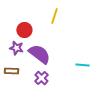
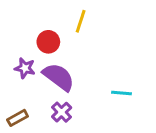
red circle: (24, 30) -> (48, 42), moved
brown rectangle: (11, 71) -> (18, 118), moved, turned -32

